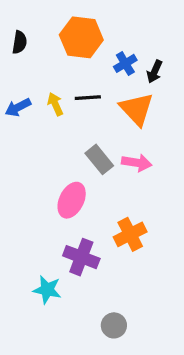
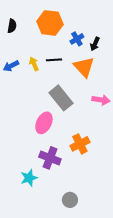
gray rectangle: (99, 159) -> (61, 98), size x1.4
pink arrow: (137, 163) -> (101, 100), moved
cyan star: (47, 290) -> (29, 178), turned -30

